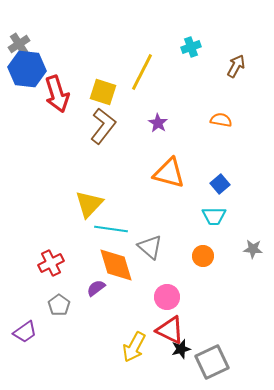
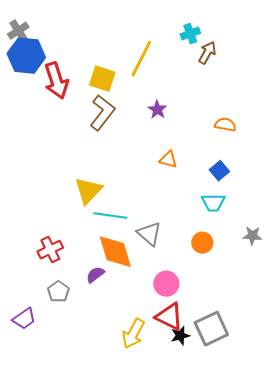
brown arrow: (236, 66) -> (207, 53), moved
orange semicircle: (221, 120) -> (225, 125), moved
orange triangle: (169, 173) -> (168, 160), size x0.6
gray square: (212, 362) -> (211, 329), moved

